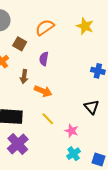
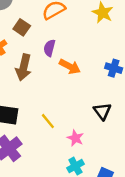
brown arrow: (24, 77) -> (24, 67), size x1.5
orange arrow: (43, 91) -> (70, 67), moved

